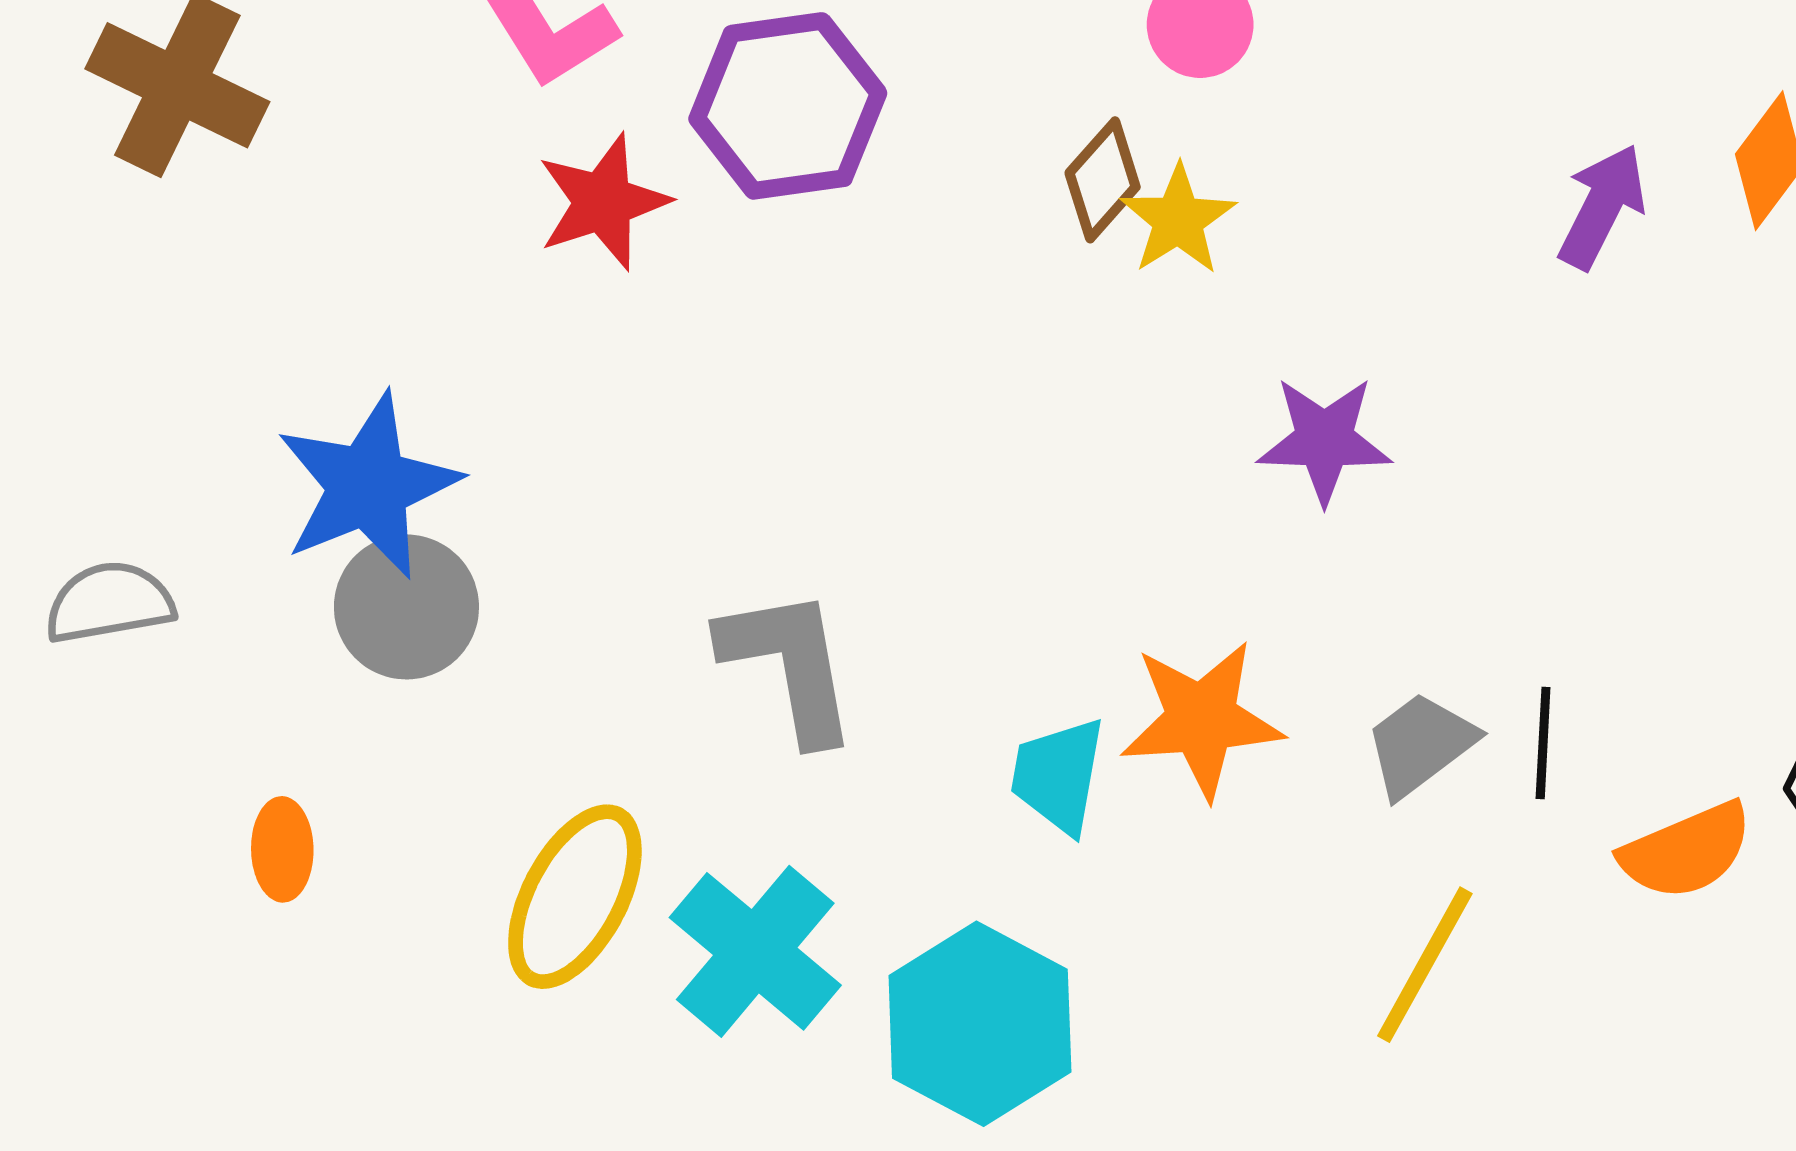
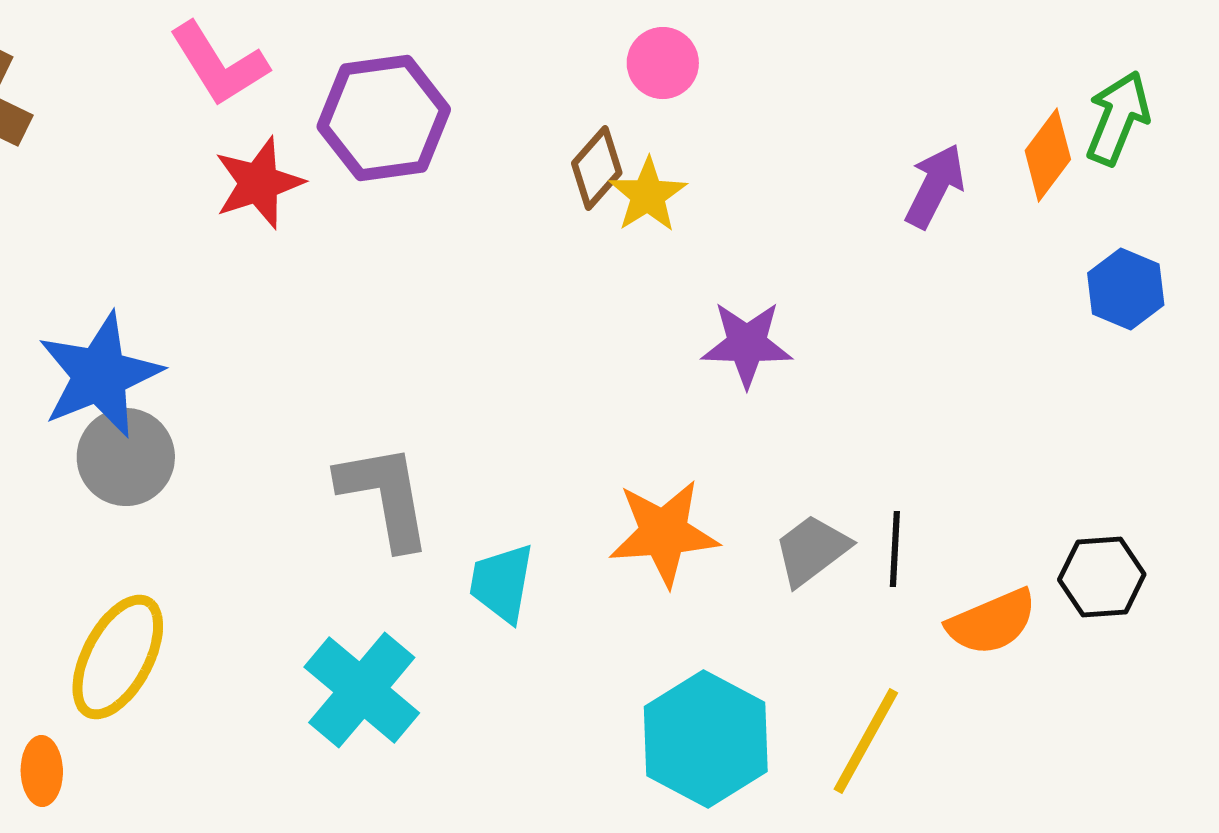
cyan trapezoid: (1058, 775) -> (502, 583), moved
orange ellipse: (282, 849) -> (42, 771), moved
yellow ellipse: (575, 897) -> (118, 657), moved
yellow line: (1425, 965) -> (866, 741), moved
cyan hexagon: (980, 1024) -> (706, 739), moved

